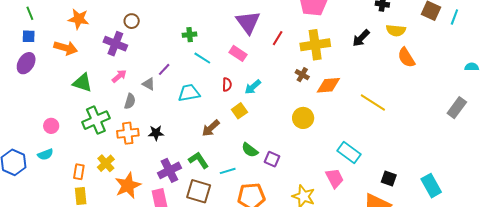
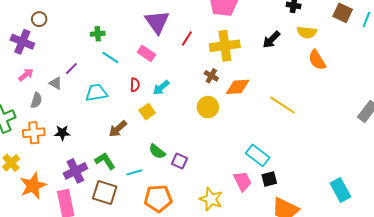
yellow circle: (303, 118) -> (208, 107), moved
black square: (389, 178) -> (269, 179), moved, turned -35

